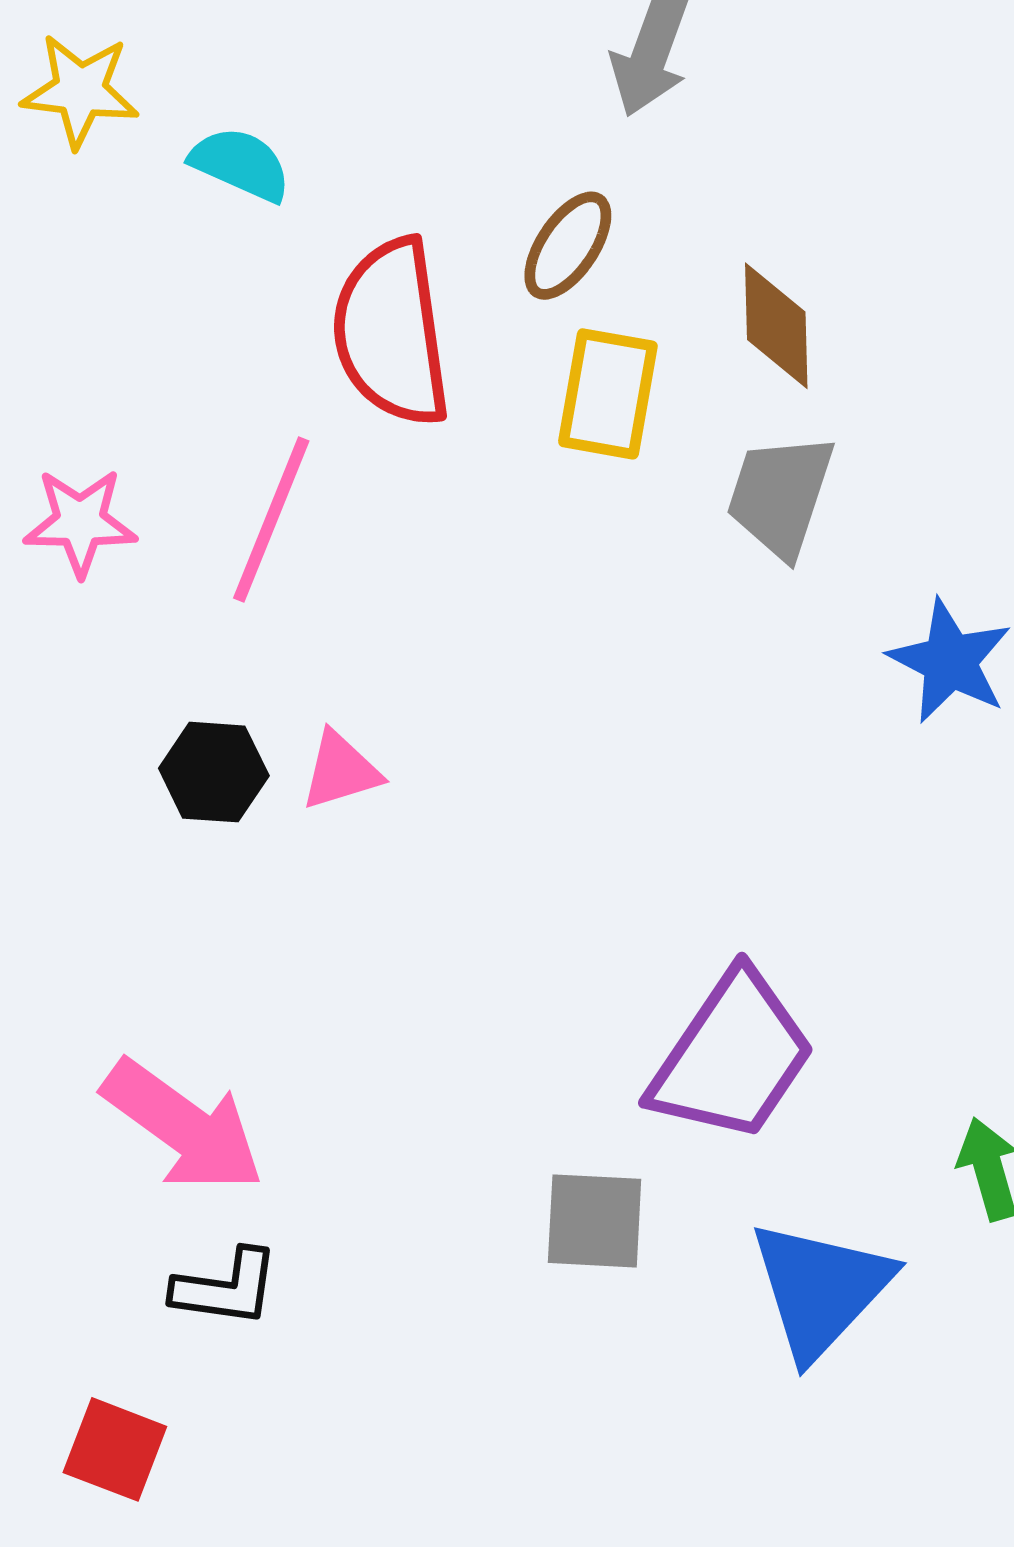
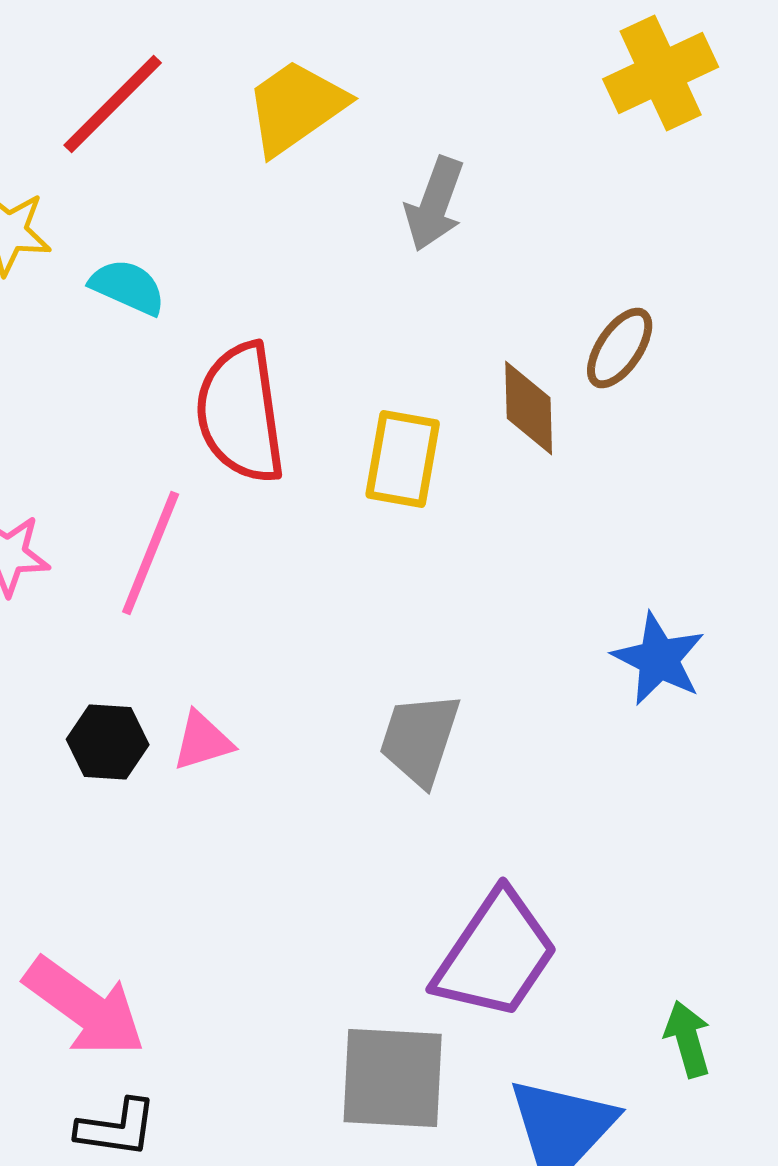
brown ellipse: (568, 246) -> (620, 348), moved
gray trapezoid: (780, 495) -> (420, 739), moved
gray square: (595, 1221) -> (393, 1078), size x1.4

